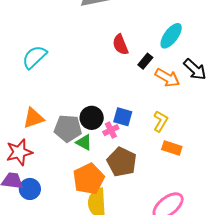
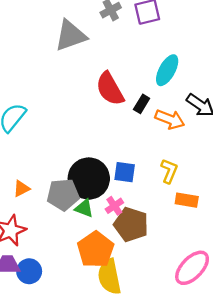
red semicircle: (120, 45) -> (110, 89), size x1.4
orange triangle: (33, 118) -> (21, 188), size x0.7
black circle: (92, 118) -> (89, 179), size x1.5
pink cross: (111, 130) -> (114, 206), moved

